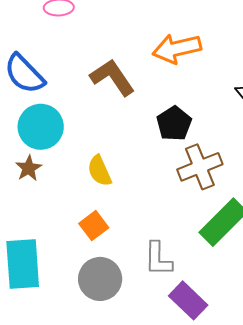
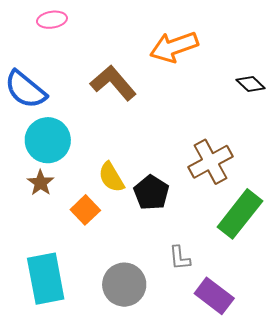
black pentagon: (174, 123) -> (151, 193), moved
orange square: (94, 226) -> (85, 210), moved
gray L-shape: (158, 259) -> (180, 258), size x0.7

